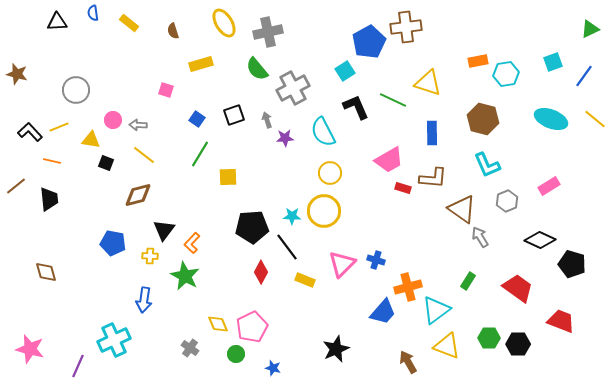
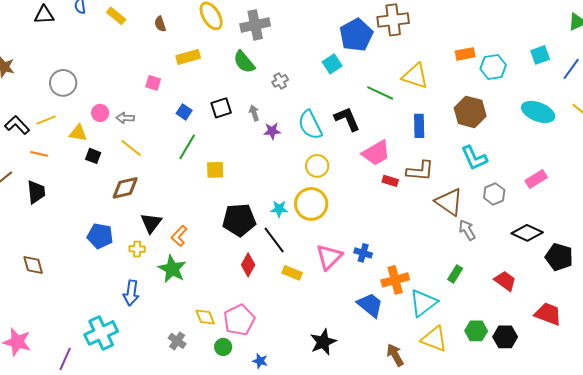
gray cross: (293, 88) -> (280, 81), size x0.5
black L-shape: (356, 107) -> (347, 119), moved
red trapezoid: (518, 288) -> (505, 281), size x0.7
blue trapezoid: (383, 312) -> (370, 305), turned -92

